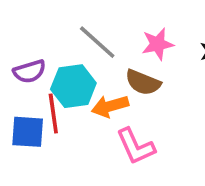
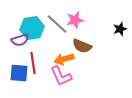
pink star: (158, 44) -> (75, 20), moved
cyan hexagon: (73, 86) -> (32, 28), moved
pink L-shape: (136, 146) -> (61, 76), moved

